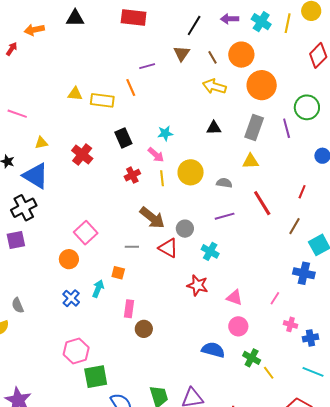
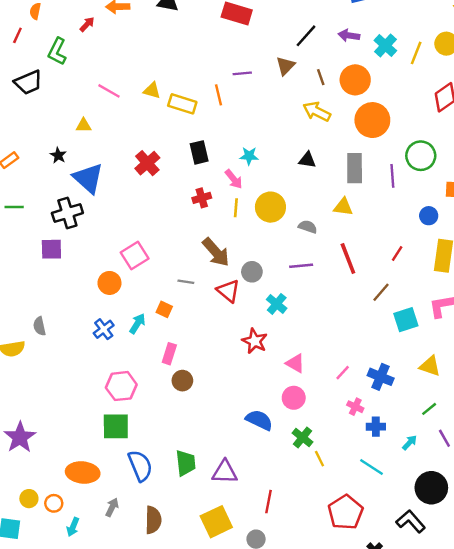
pink line: (17, 114) -> (109, 91), moved
gray rectangle: (254, 128) -> (355, 168), turned -30
yellow triangle: (41, 143) -> (84, 126), moved
blue cross: (304, 273) -> (381, 377), moved
pink hexagon: (76, 351) -> (121, 386), moved

